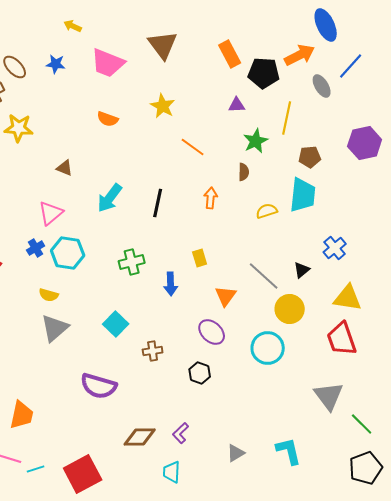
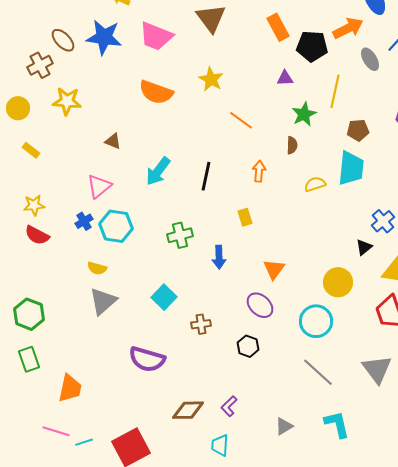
blue star: (56, 64) -> (104, 37), size x1.8
orange semicircle: (108, 119) -> (156, 92), size x1.6
yellow rectangle: (200, 258) -> (245, 217), moved
black triangle: (302, 270) -> (364, 247), moved
gray line: (264, 276) -> (318, 372), moved

